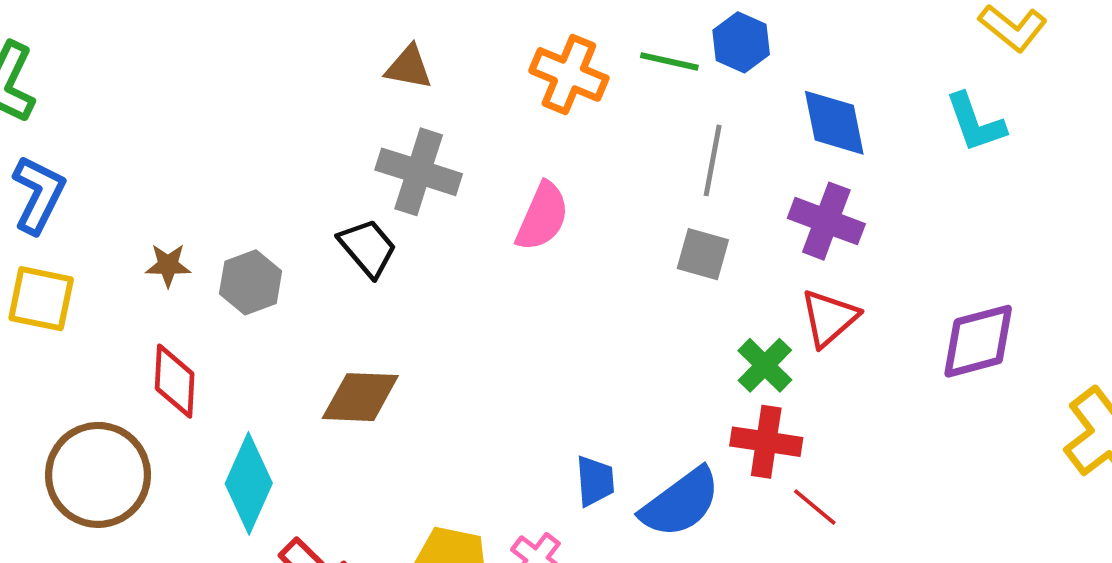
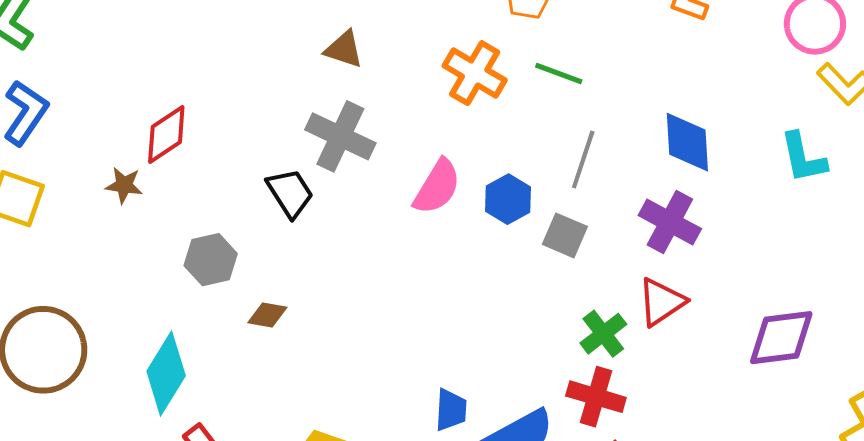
blue hexagon: (741, 42) -> (508, 199), moved
gray hexagon: (251, 282) -> (211, 260), moved
red diamond: (175, 381) -> (166, 134), moved, turned 46
brown diamond: (360, 397) -> (267, 315), size x0.6

